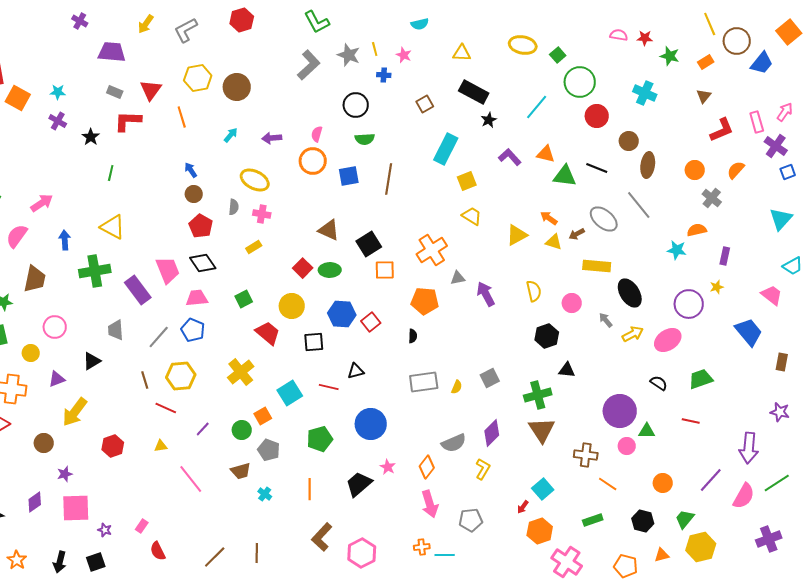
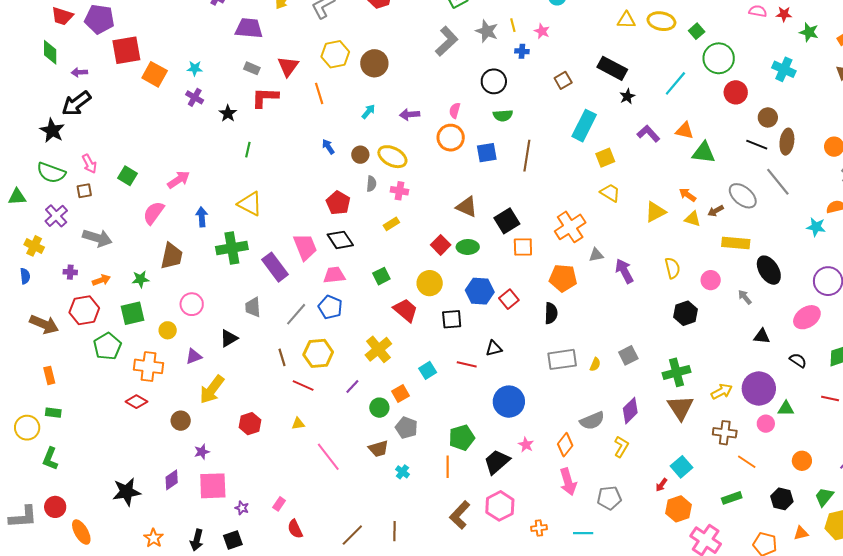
yellow triangle: (462, 53) -> (626, 20), moved
black line: (597, 168) -> (757, 145), moved
brown circle: (194, 194) -> (360, 155), moved
yellow arrow: (633, 334) -> (722, 392), moved
black semicircle: (413, 336) -> (551, 313), size x1.5
black triangle: (567, 370) -> (762, 336), moved
cyan square: (290, 393) -> (428, 370), size x0.7
purple line: (203, 429) -> (352, 386), moved
green pentagon: (320, 439) -> (462, 438), moved
orange cross: (422, 547) -> (539, 528), moved
pink hexagon: (362, 553) -> (500, 506), moved

